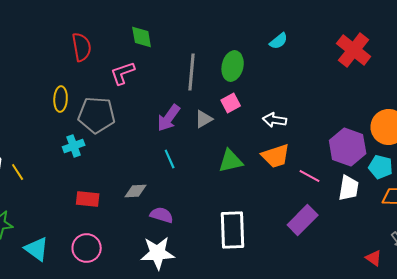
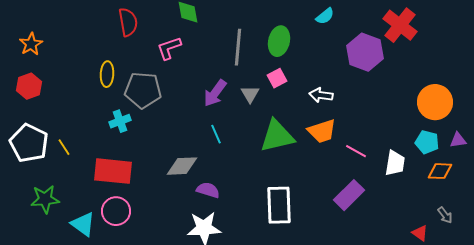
gray triangle: (204, 119) -> (250, 94), turned -30
purple hexagon: (348, 147) -> (365, 52), moved
green triangle: (231, 161) -> (277, 136), size x1.4
gray diamond: (136, 191) -> (182, 166), size x1.4
red rectangle: (88, 199) -> (113, 171), moved, size x1.6
pink circle: (87, 248) -> (116, 211), moved

